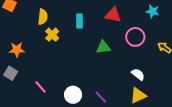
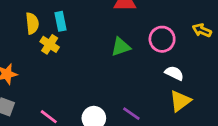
cyan rectangle: (79, 21) -> (61, 21), moved
pink circle: (135, 37) -> (162, 39), moved

